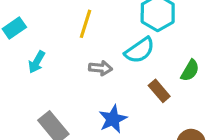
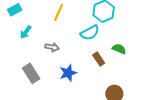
gray arrow: (100, 68) -> (52, 47), moved
green semicircle: (190, 70) -> (119, 49), turned -104

